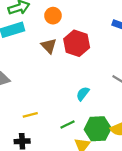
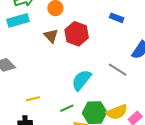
cyan semicircle: (83, 94) -> (81, 80), size x1.6

